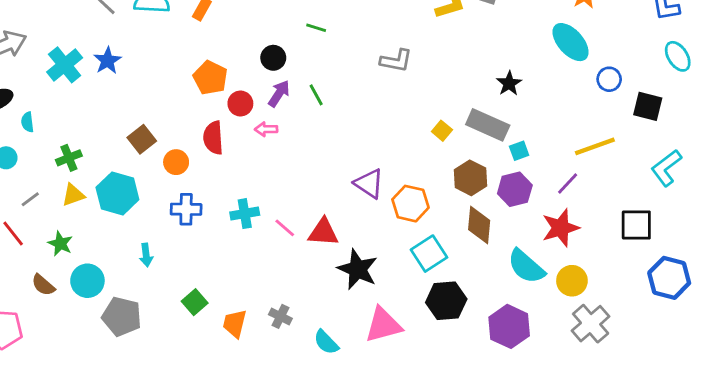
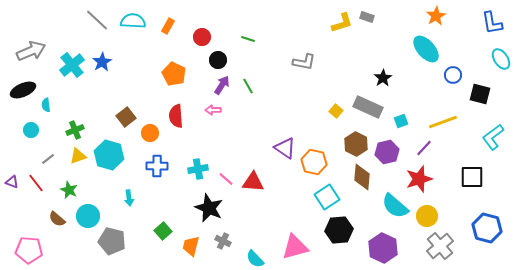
red circle: (240, 104) -> (202, 37), moved
cyan square: (519, 151) -> (401, 121), moved
black star: (358, 269) -> (209, 208), moved
blue hexagon: (669, 278) -> (487, 228), moved

